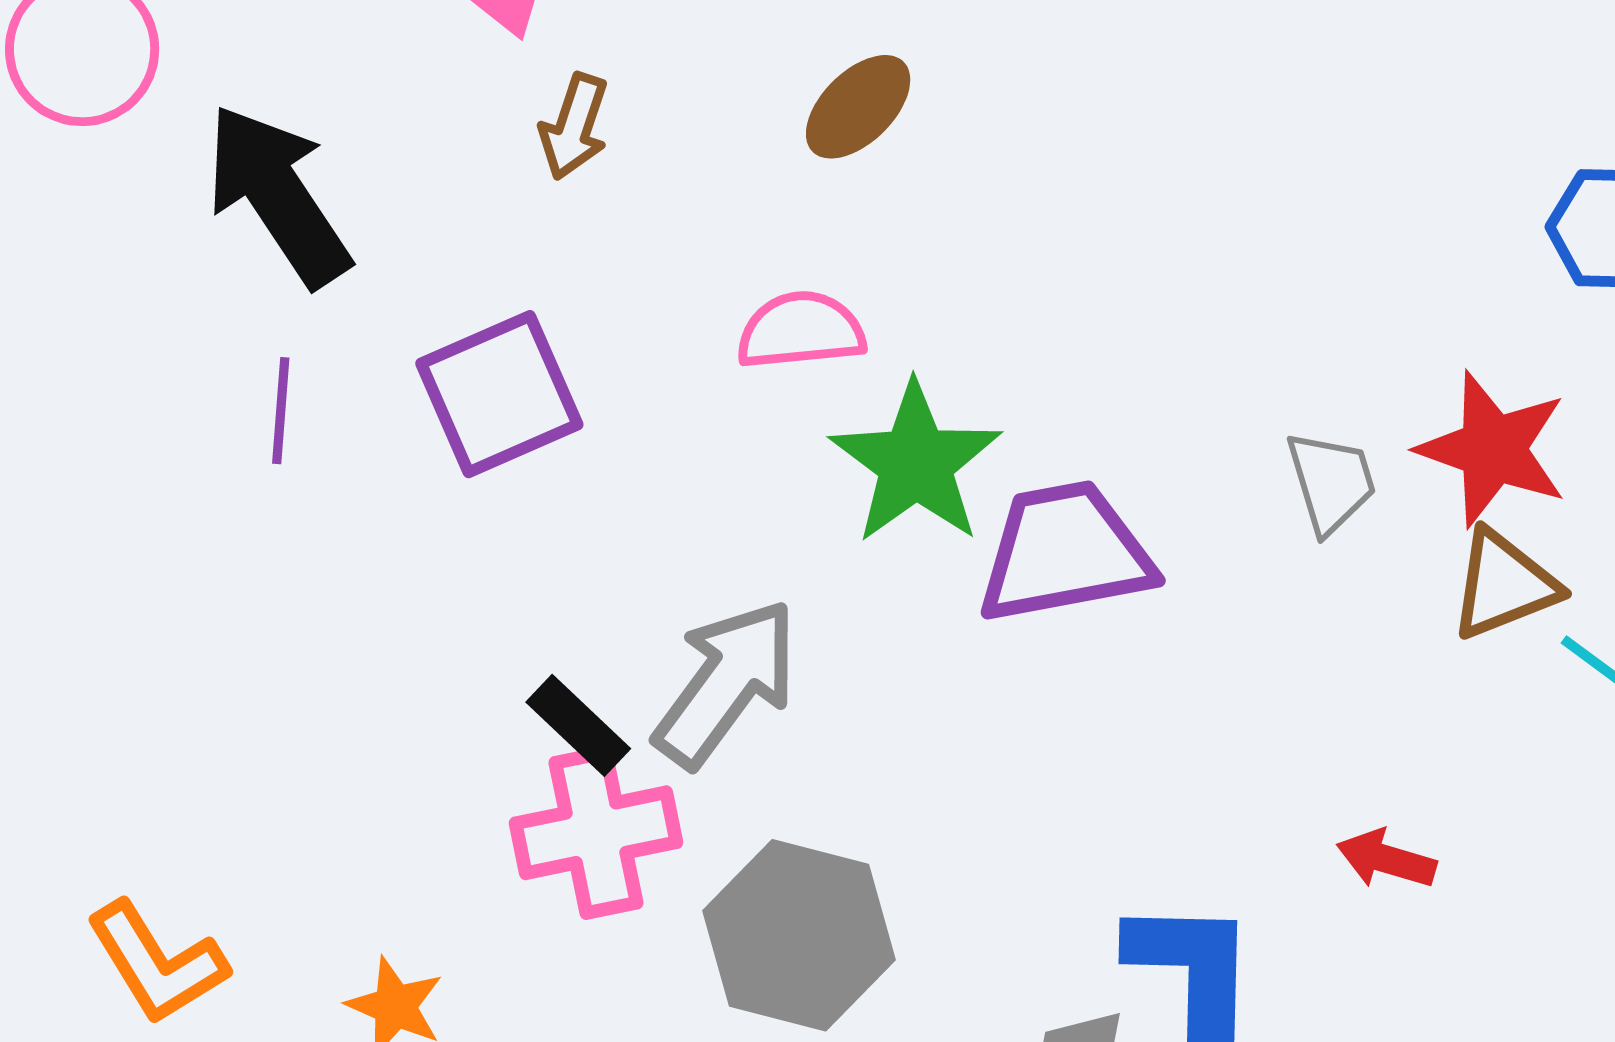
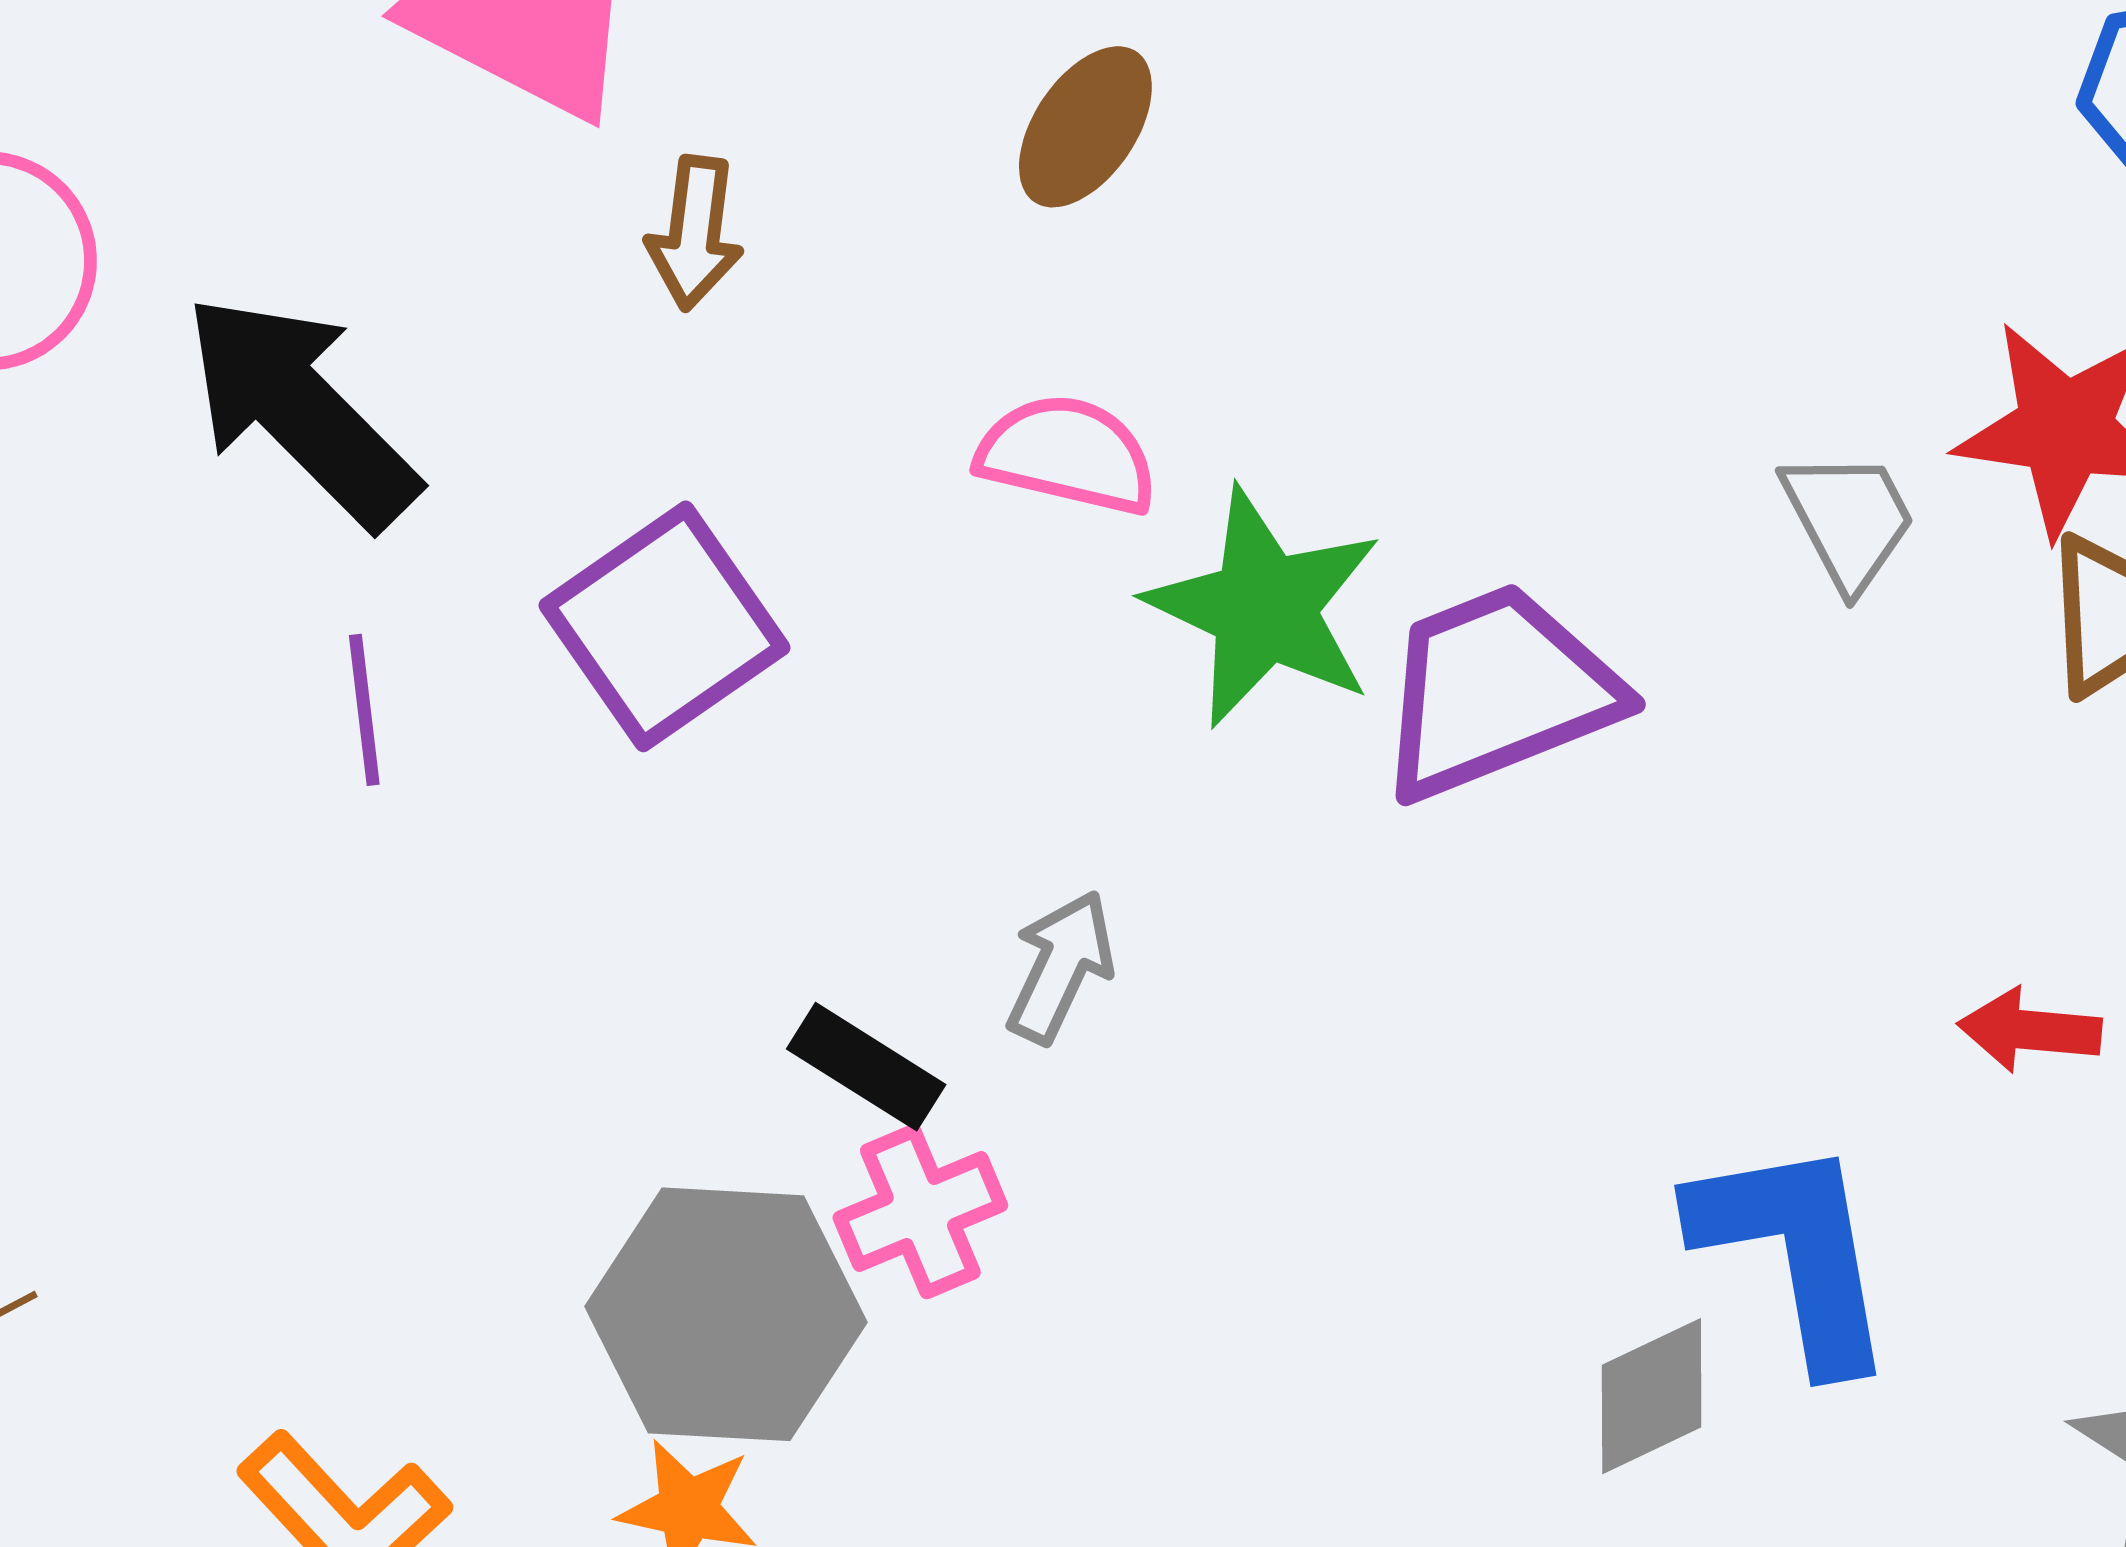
pink semicircle: (801, 330) -> (1067, 455), turned 30
gray arrow: (726, 683) -> (1061, 967), size x0.6
pink cross: (596, 833) -> (920, 1211), size x0.7
gray hexagon: (799, 935) -> (726, 1314), moved

